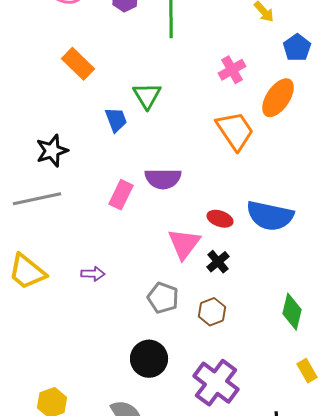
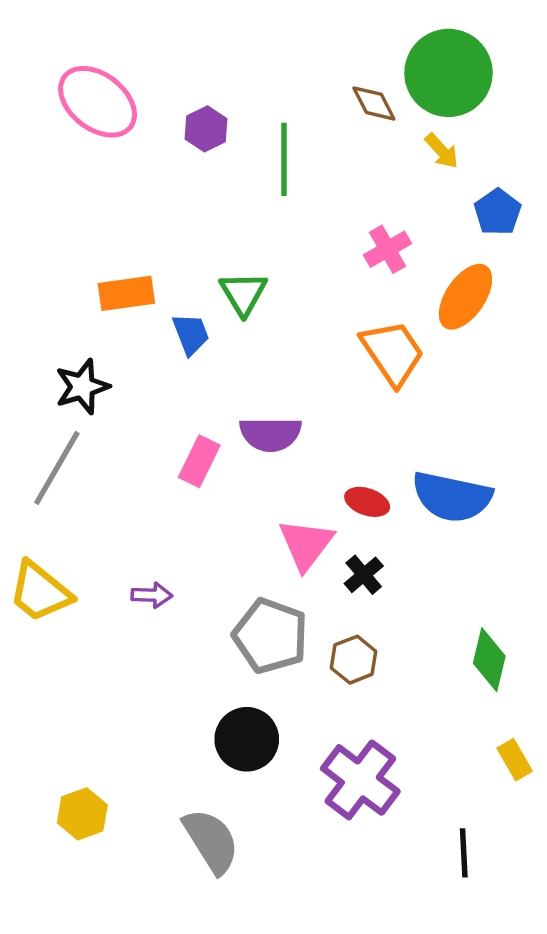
orange rectangle: (78, 64) -> (126, 293), moved, turned -52
gray line: (37, 199) -> (57, 468), turned -48
gray pentagon: (163, 298) -> (270, 636), size x1.4

